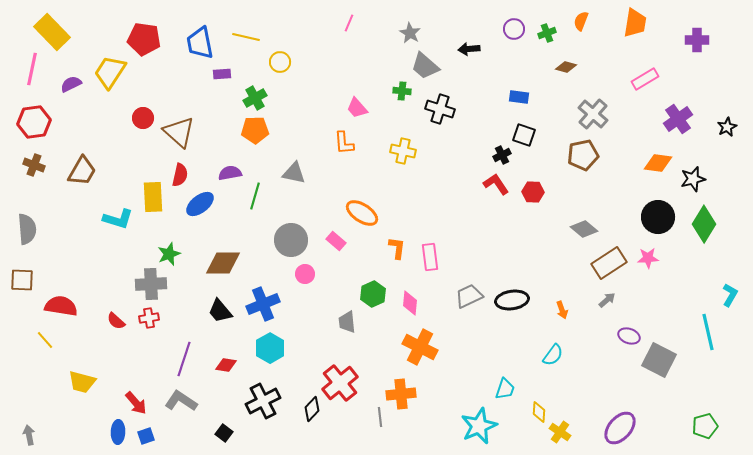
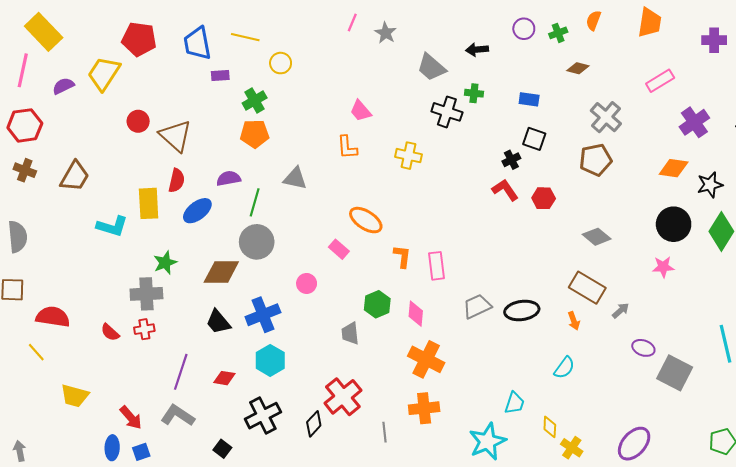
gray star: (410, 33) -> (386, 33), moved
green cross: (402, 91) -> (474, 93), moved
gray circle: (291, 240) -> (257, 242), moved
brown rectangle: (609, 263) -> (587, 288), moved, turned 64
orange cross: (401, 394) -> (424, 408), moved

